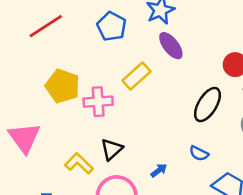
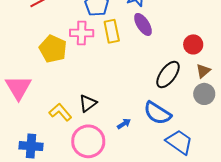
yellow rectangle: (136, 76) -> (112, 31), moved, turned -65
pink cross: (98, 102) -> (82, 33), moved
blue semicircle: (199, 153) -> (157, 113), size x1.8

